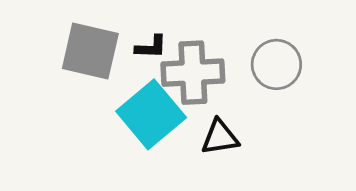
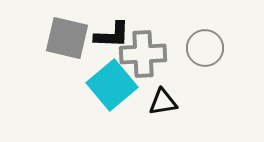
black L-shape: (151, 47) -> (112, 35), size x1.5

